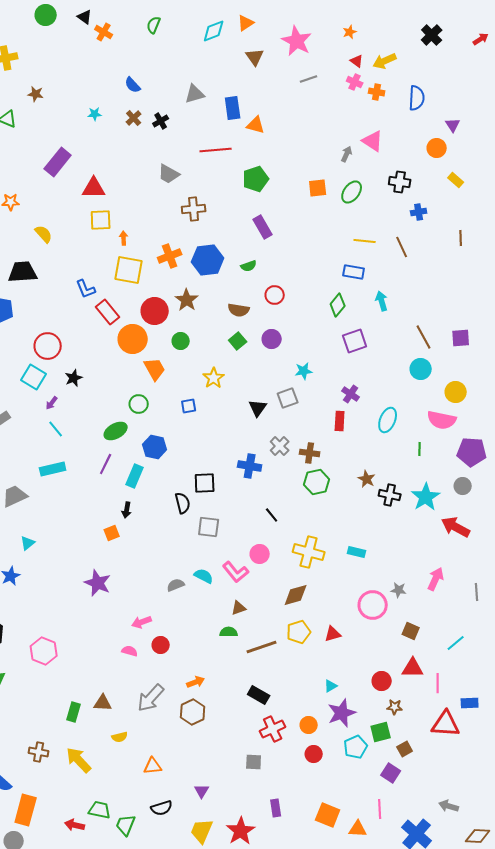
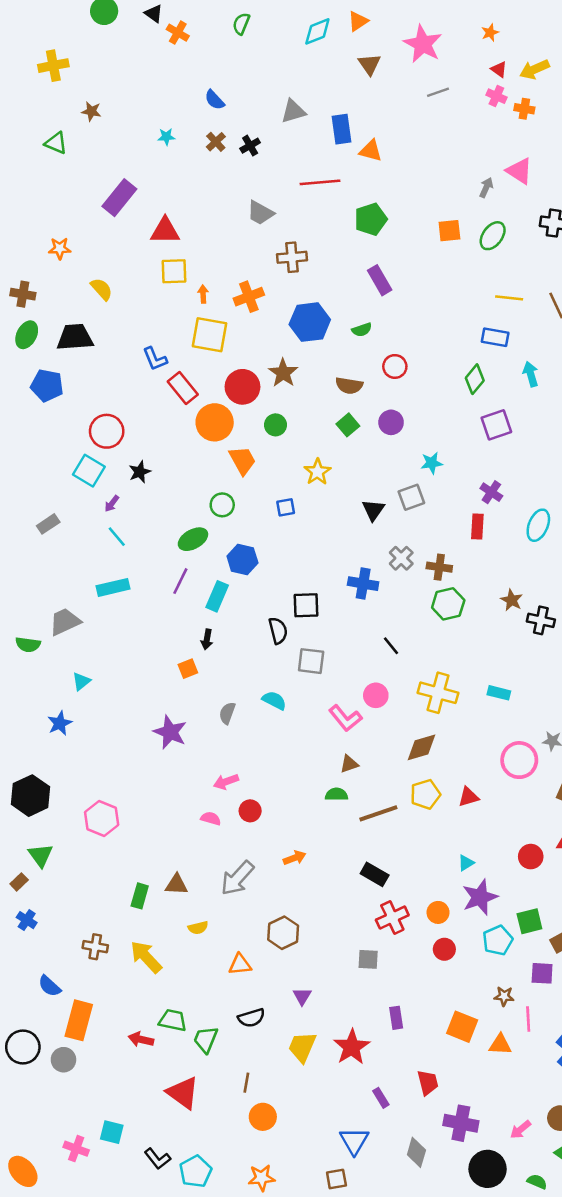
orange cross: (170, 256) -> (249, 297), moved
cyan semicircle: (204, 576) -> (274, 700), moved
gray semicircle: (176, 585) -> (227, 713), moved, turned -48
brown star: (395, 707) -> (504, 996), moved
brown hexagon: (193, 712) -> (283, 933), moved
purple square: (391, 773) -> (542, 973), turned -30

